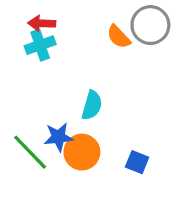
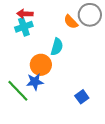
cyan semicircle: (92, 105) -> (57, 47), moved
orange circle: (82, 152) -> (41, 65), moved
blue square: (137, 162) -> (82, 97), turned 32

